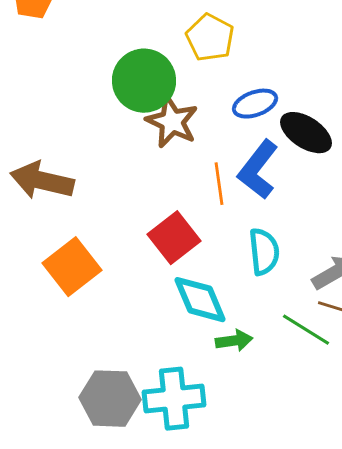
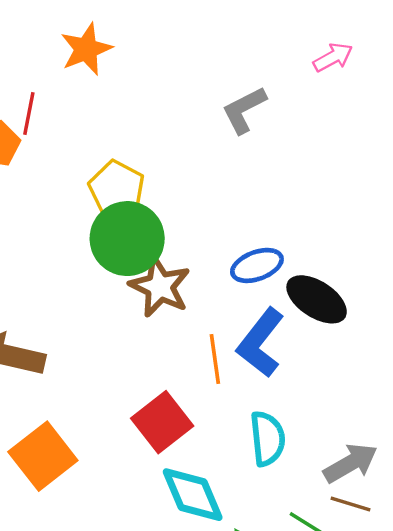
yellow pentagon: (210, 38) -> (117, 188), moved

